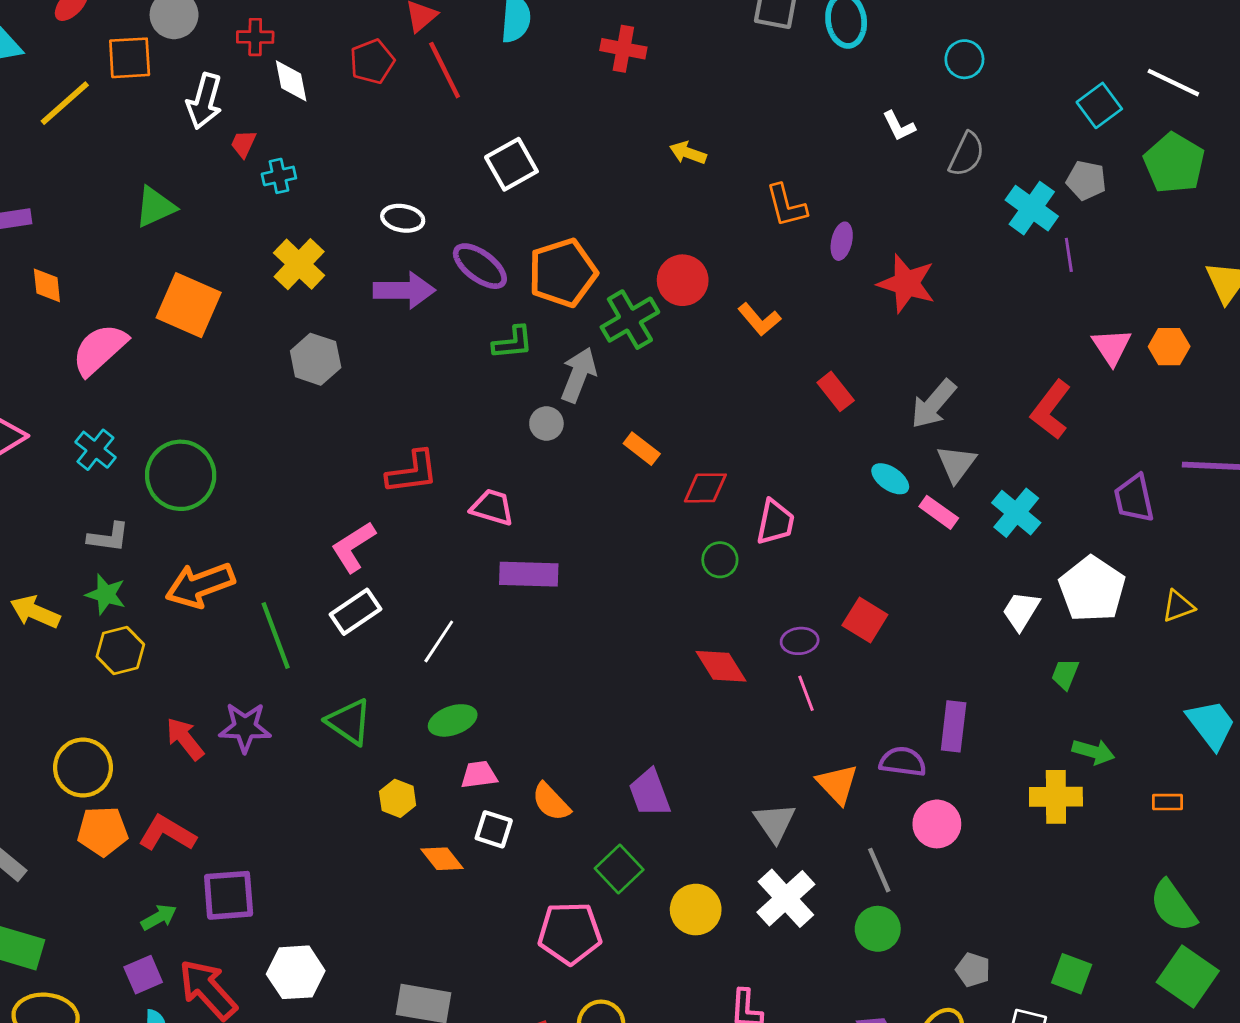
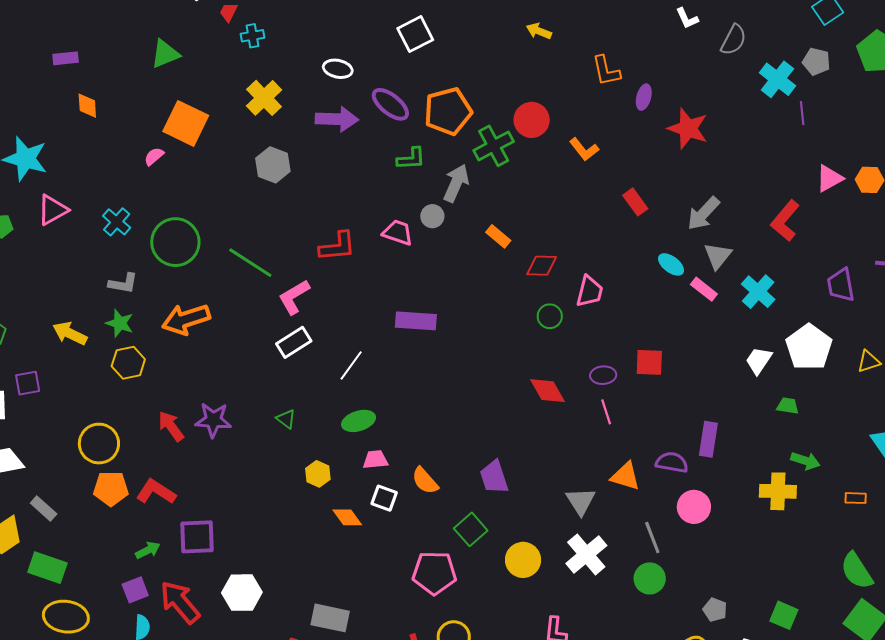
pink triangle: (1112, 347) -> (829, 178), turned 32
pink semicircle: (100, 350) -> (154, 156), moved, size x0.5
pink trapezoid: (492, 507) -> (398, 233), moved
red square: (865, 620) -> (649, 362), turned -32
green line: (276, 636) -> (250, 263), moved, turned -39
green trapezoid: (1065, 674) -> (788, 406), turned 75
green triangle: (349, 722) -> (286, 419), size x0.6
orange triangle: (837, 784) -> (625, 476), turned -32

